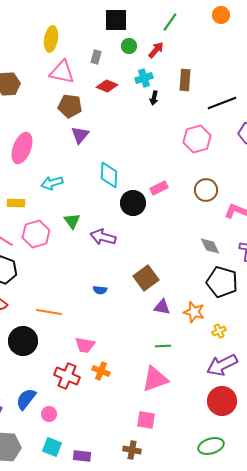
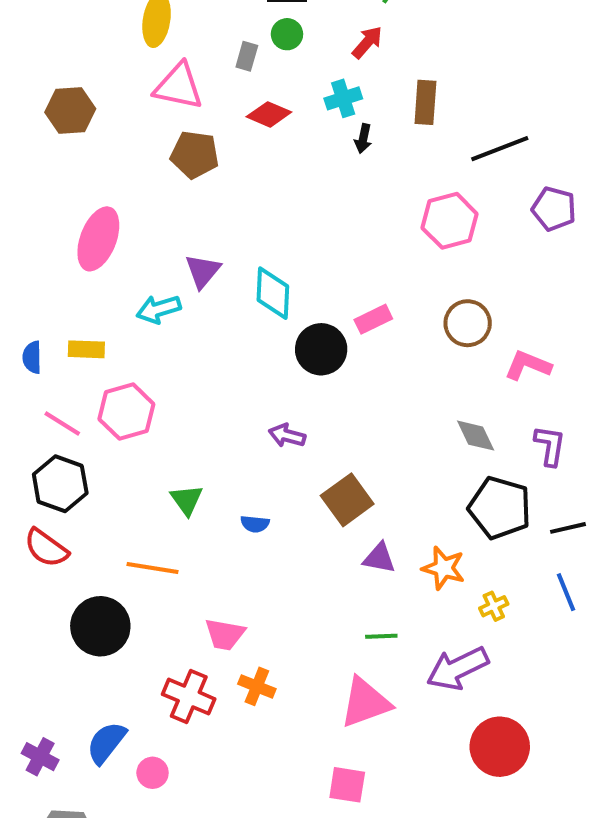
green circle: (129, 46) -> (287, 34), moved
purple triangle: (80, 135) -> (203, 271), moved
green triangle: (72, 221) -> (187, 500), moved
purple arrow: (103, 237) -> (287, 436), moved, size x0.7
purple arrow: (222, 365) -> (458, 668), moved

